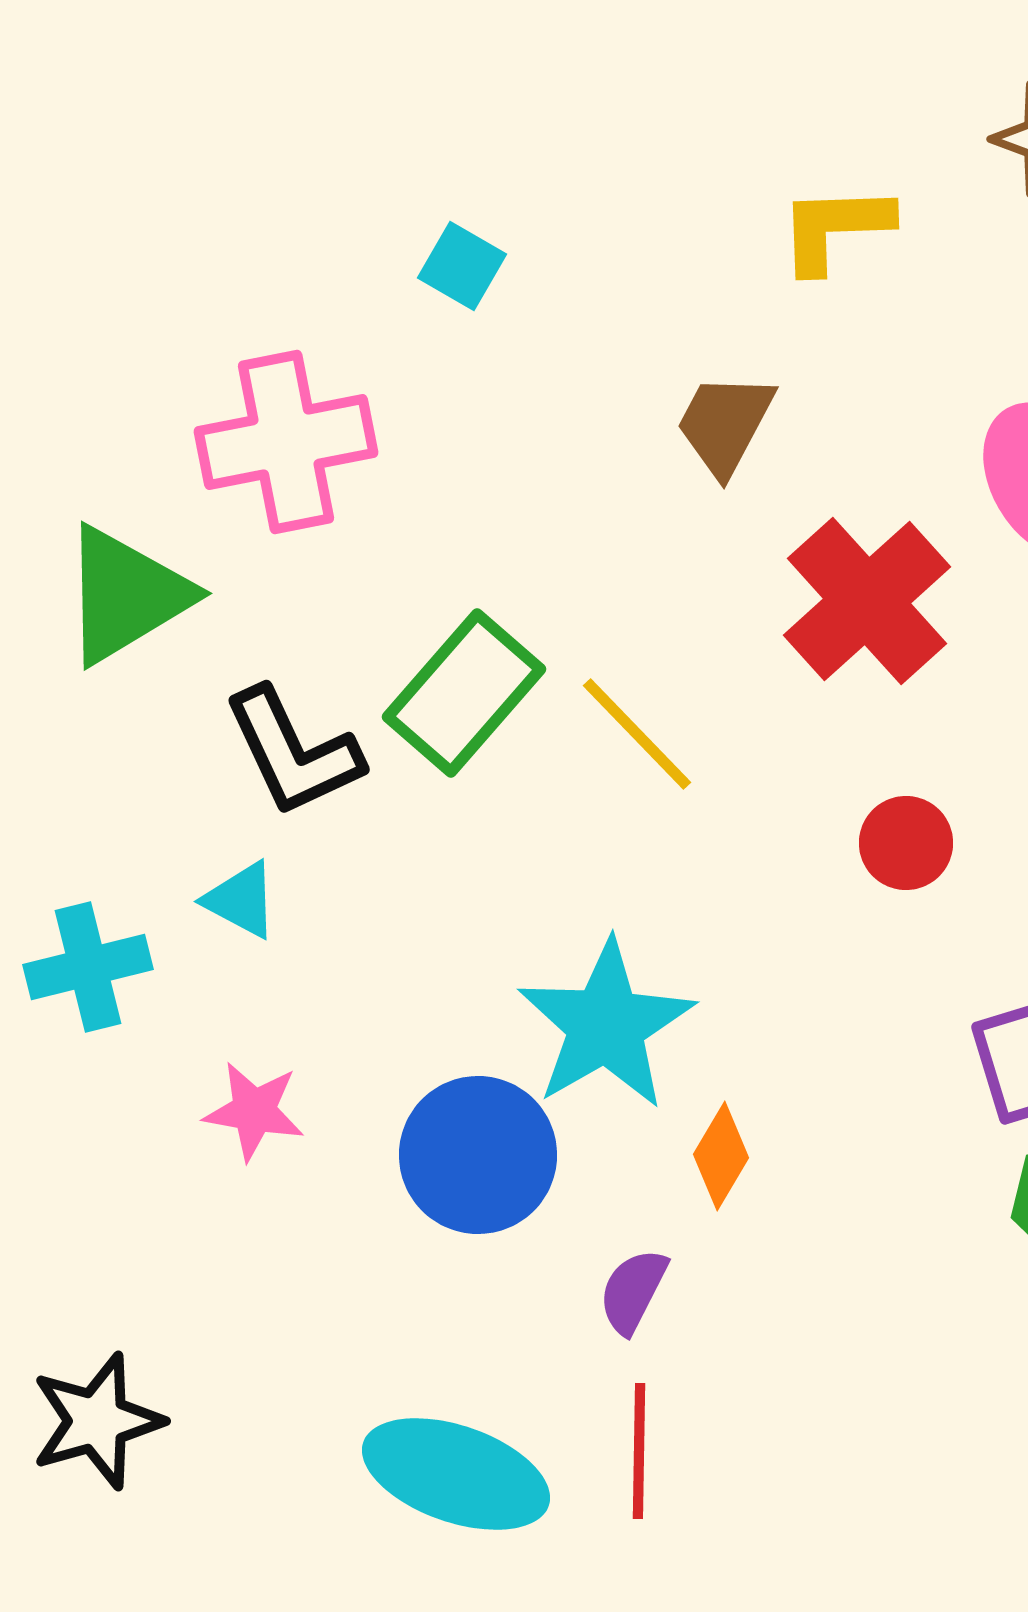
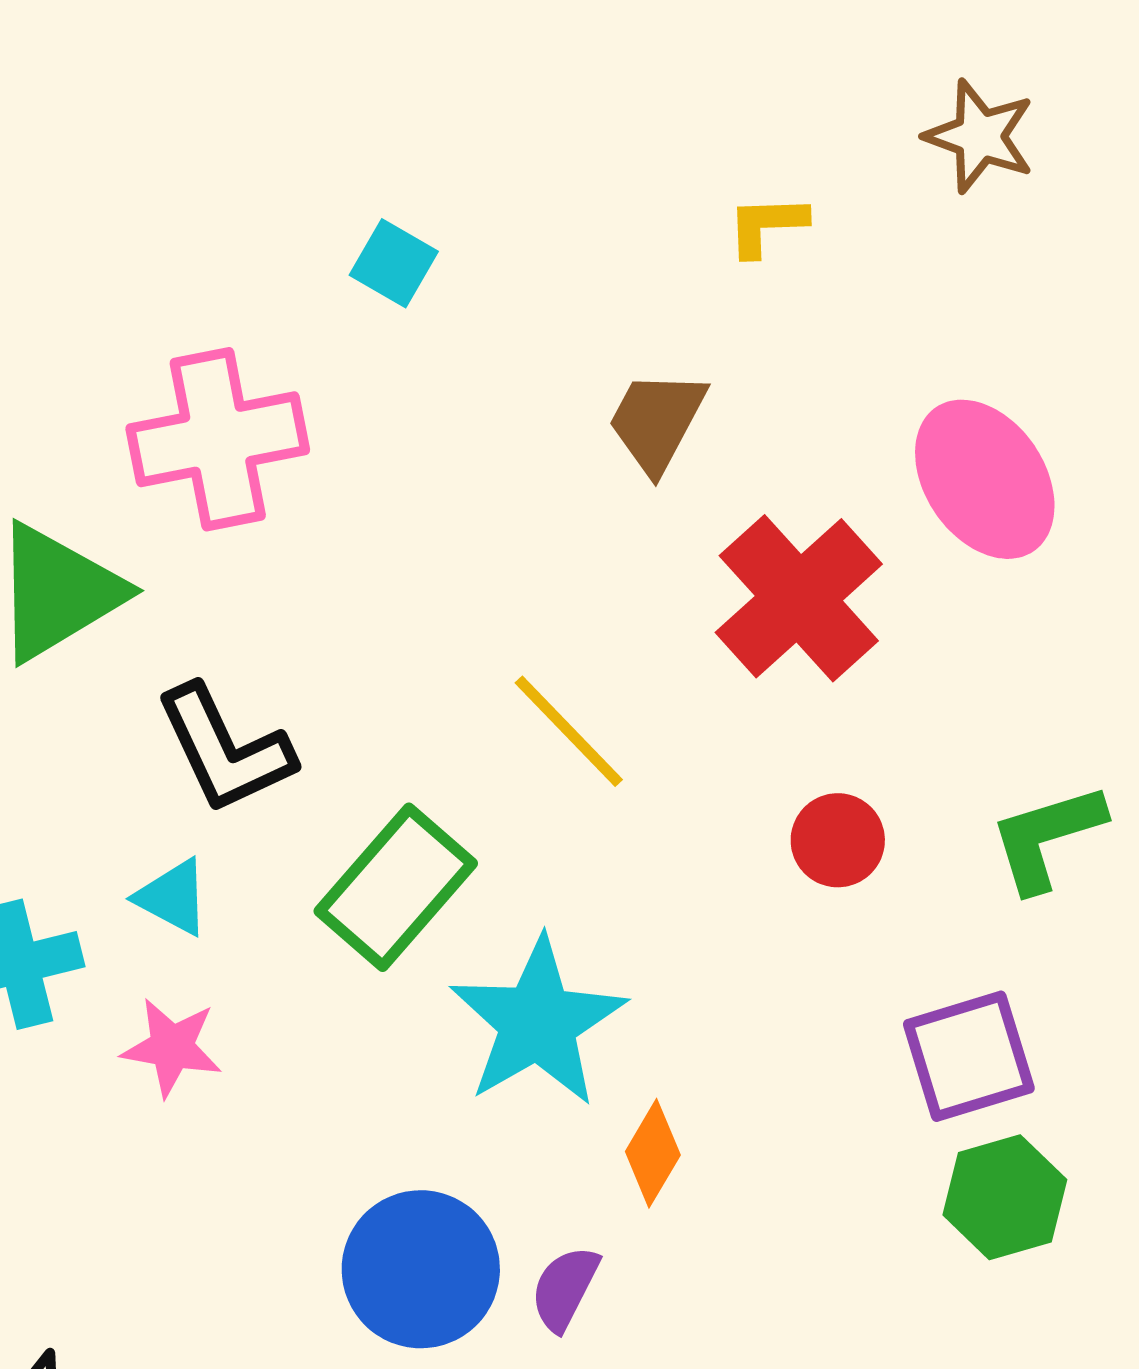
yellow L-shape: (835, 228) -> (767, 225), size x0.7
green rectangle: (464, 693) -> (396, 887), moved
pink star: (254, 1111) -> (172, 1047), moved
blue circle: (478, 1155) -> (421, 1269), moved

